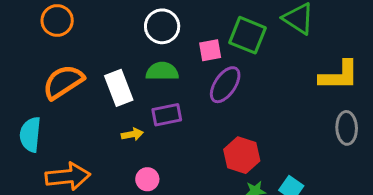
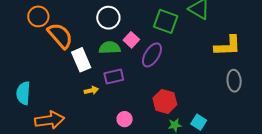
pink square: (210, 50) -> (131, 40), moved, turned -35
orange semicircle: (63, 82) -> (60, 36), moved, turned 84
pink circle: (147, 179) -> (125, 119), moved

